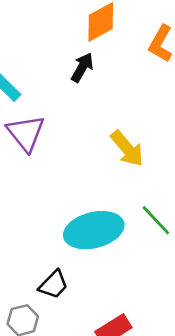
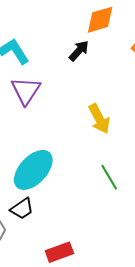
cyan ellipse: (94, 230) -> (33, 170), moved, turned -45

